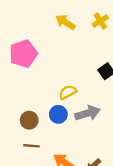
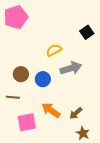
blue circle: (58, 114) -> (43, 79), moved
brown line: (32, 146) -> (13, 97), moved

